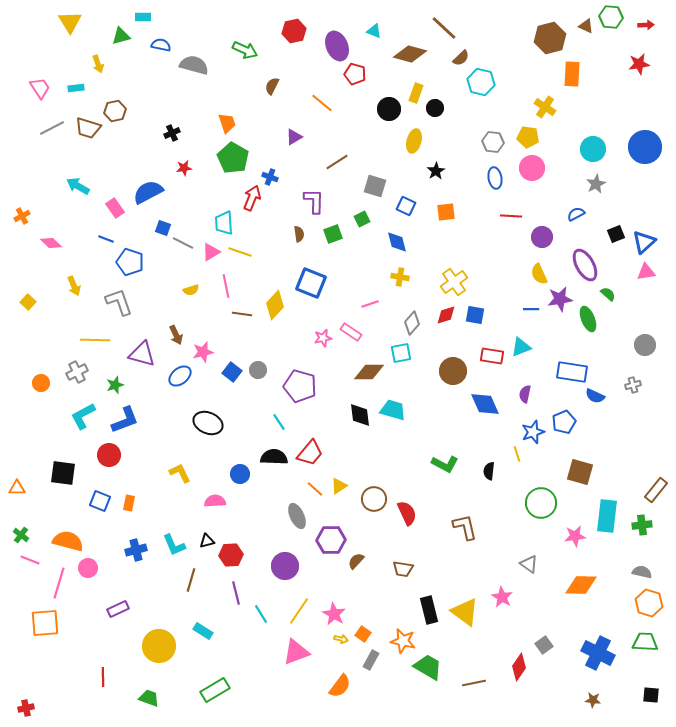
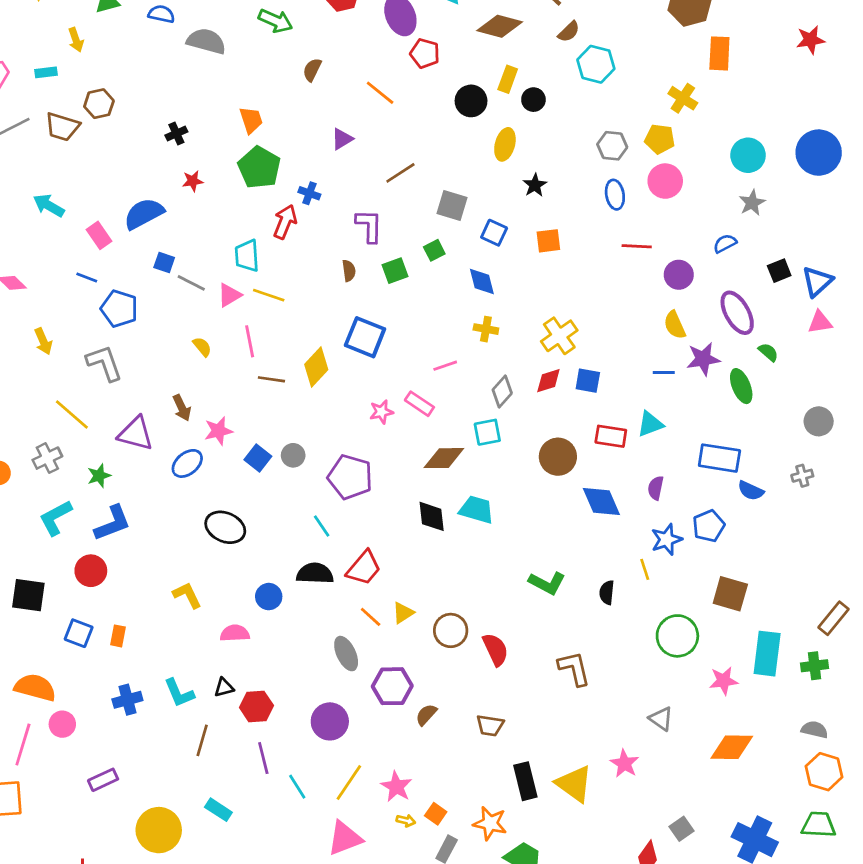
yellow semicircle: (191, 290) -> (202, 347), turned -112
yellow line: (95, 340) -> (72, 415), turned 40

